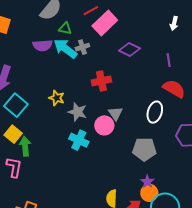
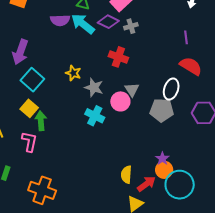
gray cross: (82, 47) -> (131, 26), moved
purple diamond: (129, 49) -> (108, 22), moved
red cross: (101, 81) -> (118, 57), turned 30
gray pentagon: (144, 149) -> (162, 110), moved

